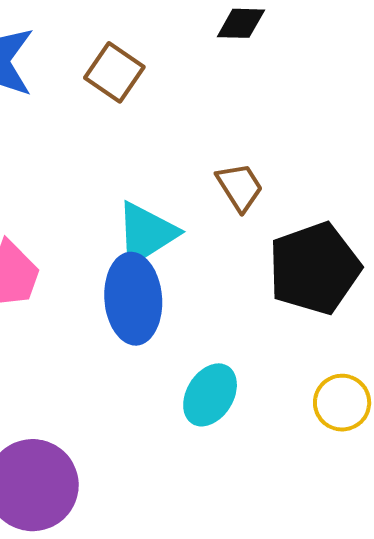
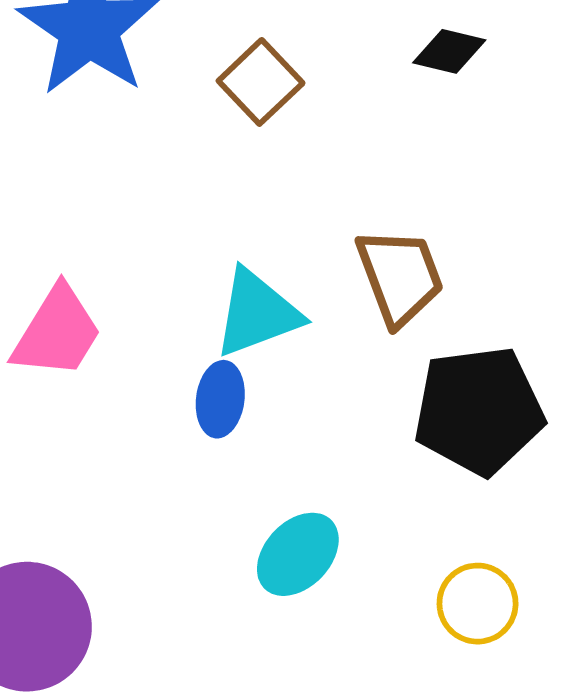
brown trapezoid: (240, 187) -> (400, 276), size x1.4
blue ellipse: (133, 299) -> (220, 399), size x0.6

